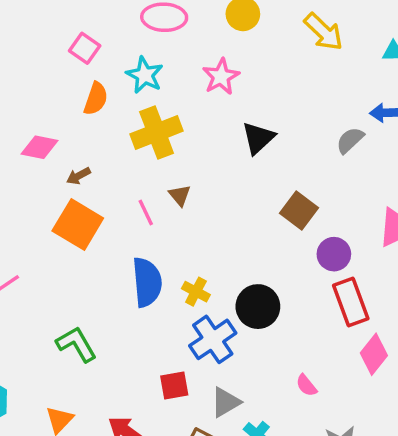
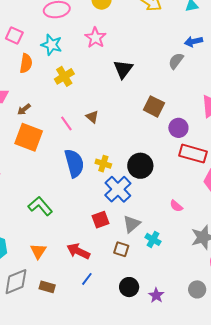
yellow cross: (157, 133) -> (64, 76), size x0.7
brown triangle: (180, 195) -> (92, 117), moved
red rectangle: (351, 302) -> (193, 154), turned -44

